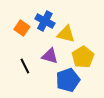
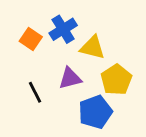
blue cross: (45, 21) -> (63, 29), turned 30
purple triangle: (50, 56) -> (70, 78), turned -30

